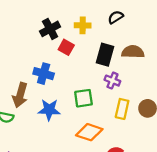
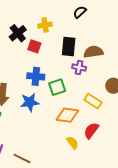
black semicircle: (116, 17) -> (80, 12), moved
brown semicircle: (133, 52) -> (93, 52), moved
blue cross: (44, 74) -> (36, 76), moved
yellow rectangle: (122, 109) -> (93, 101), moved, turned -60

